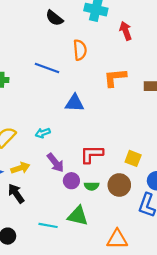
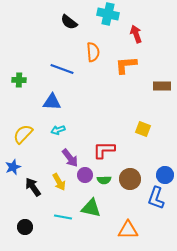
orange L-shape: (115, 78) -> (126, 65), moved
blue triangle: (75, 103) -> (52, 102), moved
yellow square: (133, 158) -> (143, 129), moved
yellow arrow: (20, 168) -> (59, 182), moved, turned 78

